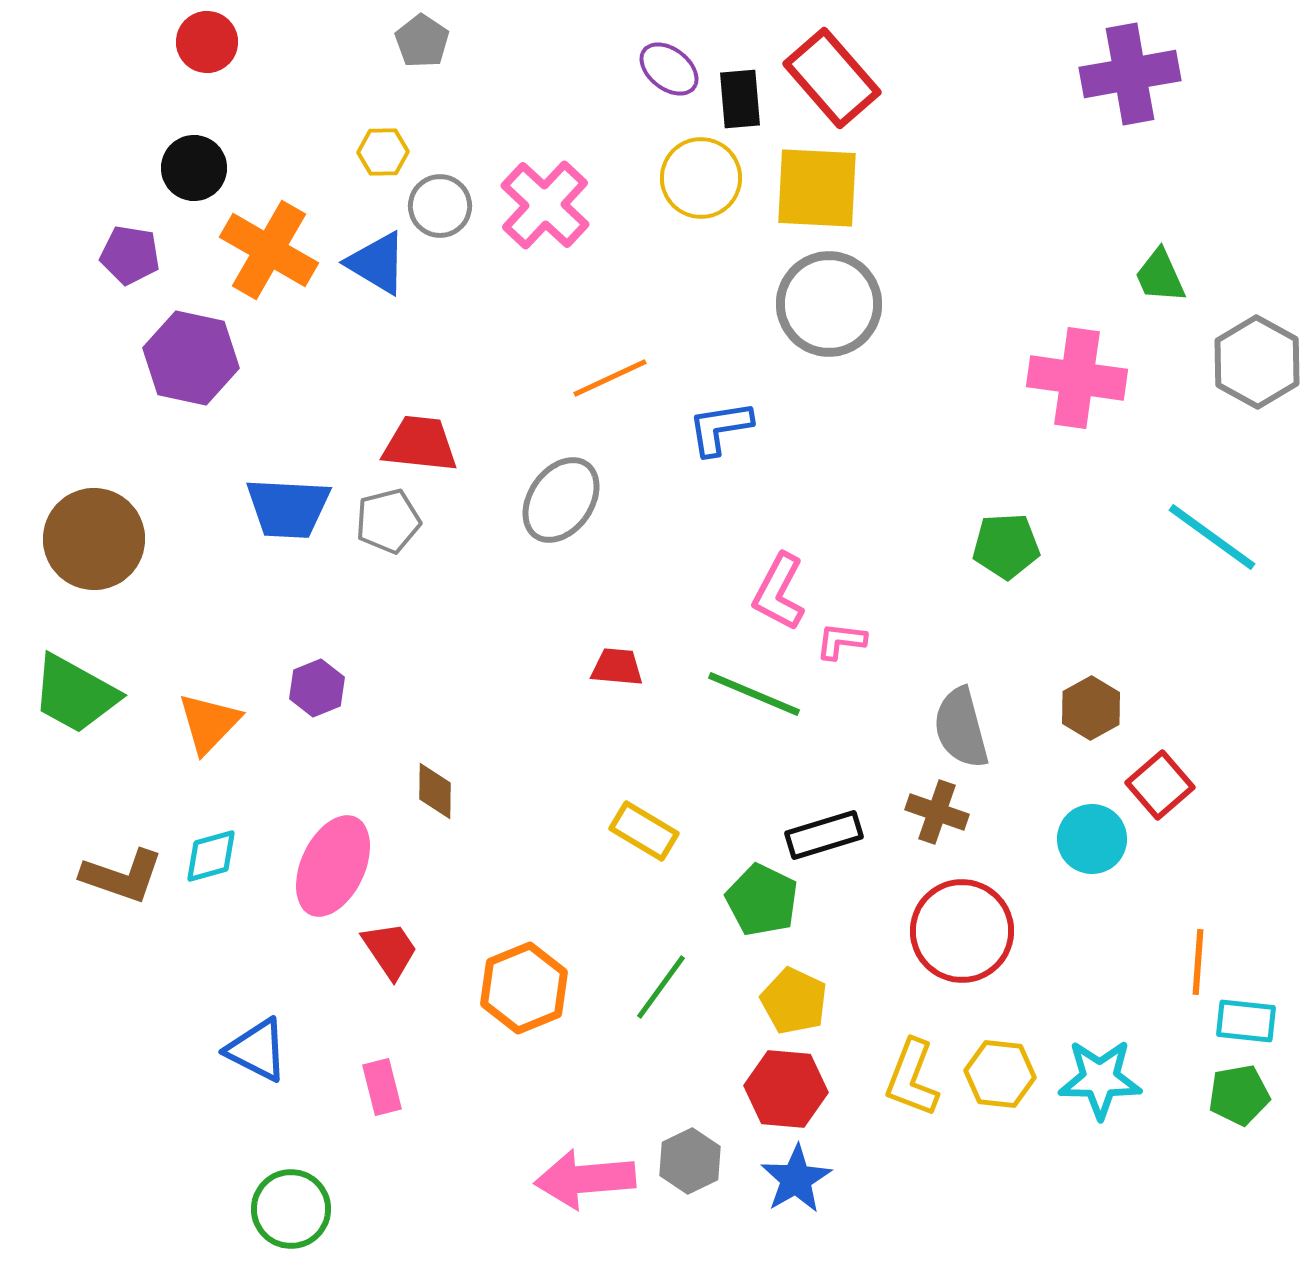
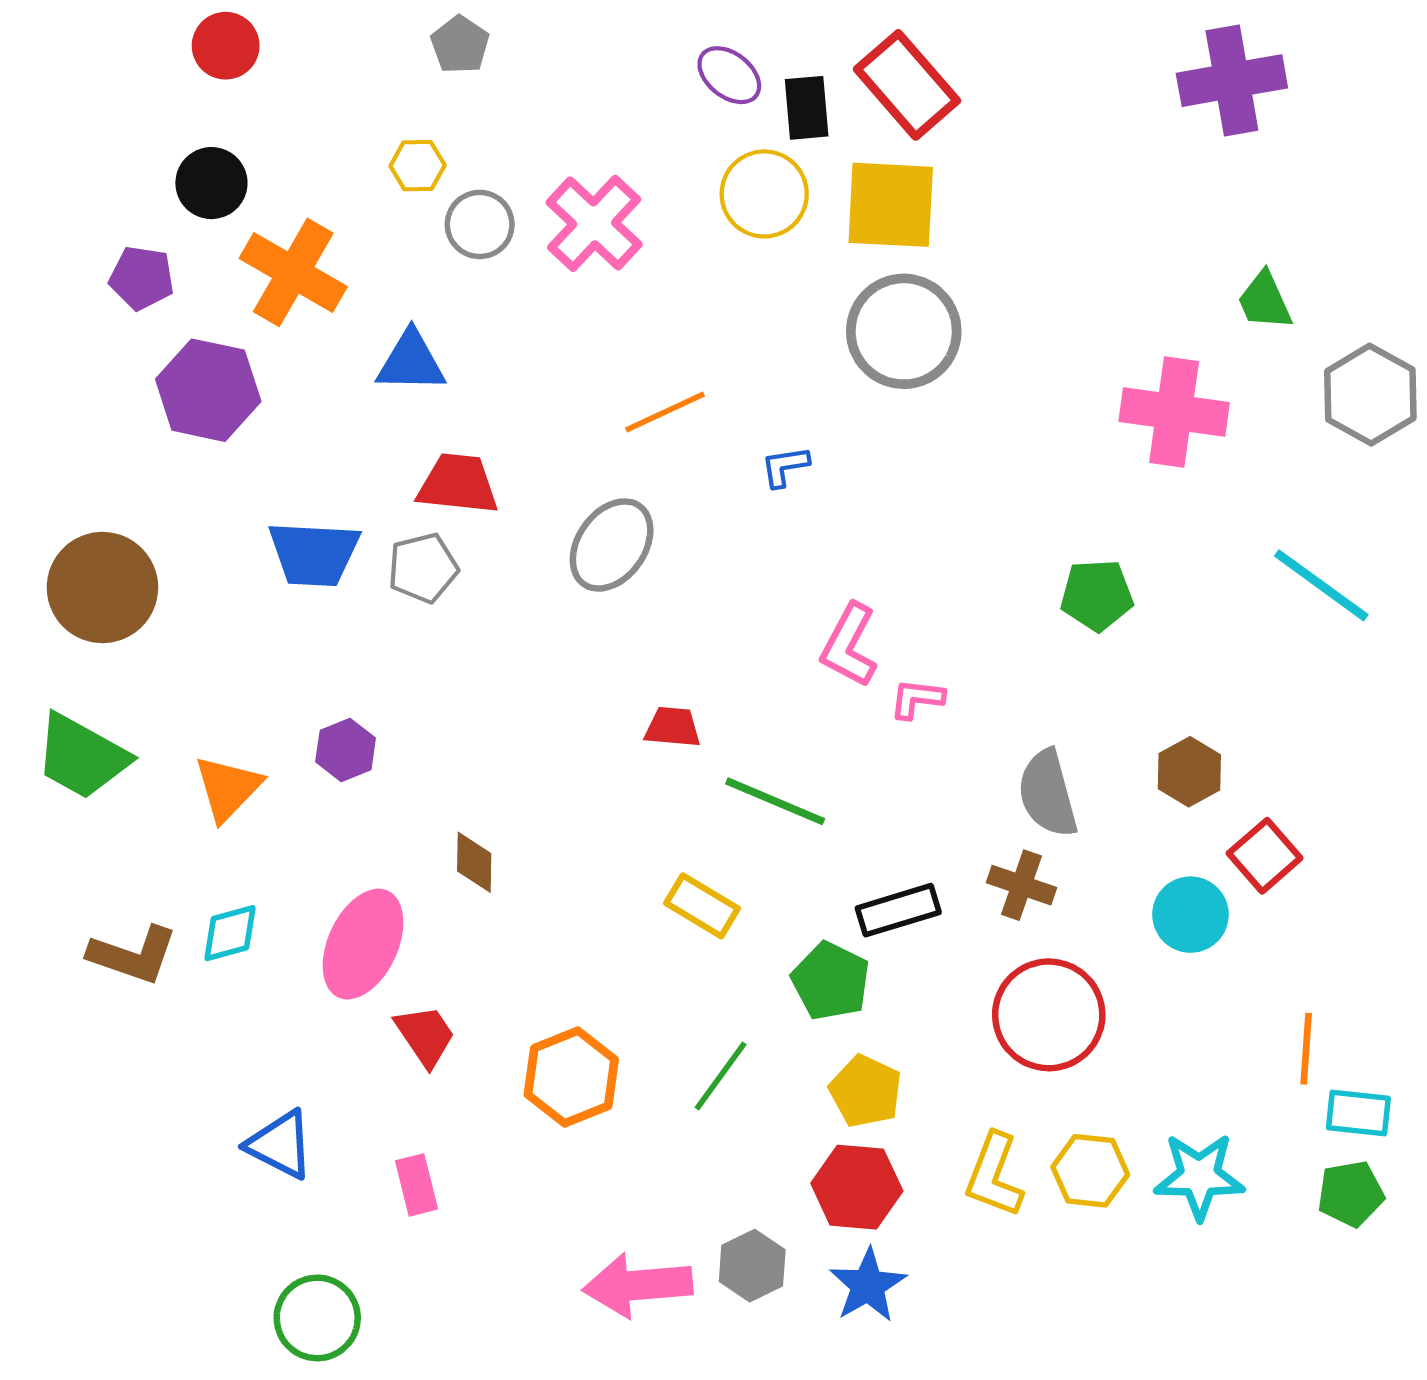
blue triangle: (377, 263) -> (411, 362), moved, turned -30
blue L-shape: (720, 428) -> (785, 467), size x0.7
green line: (754, 694) -> (775, 801), moved

